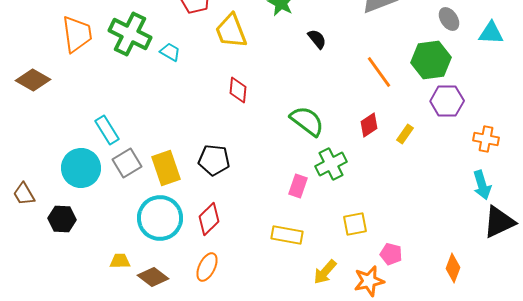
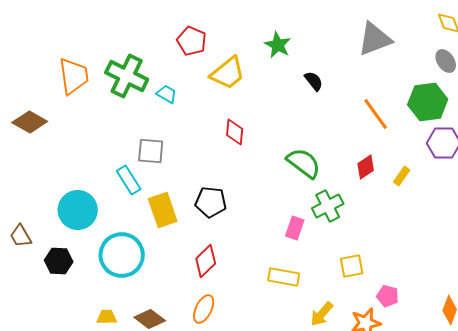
yellow trapezoid: (231, 31) -> (228, 73), turned -108
cyan rectangle: (107, 130) -> (129, 180), moved
gray square: (127, 163) -> (151, 151), moved, turned 36
cyan circle: (160, 218) -> (122, 255), moved
yellow trapezoid: (120, 261) -> (107, 317), moved

